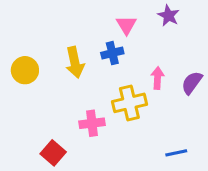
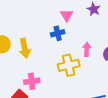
yellow arrow: (75, 62) -> (25, 48), moved
pink cross: (92, 123) -> (32, 81), moved

